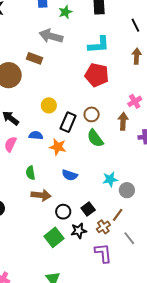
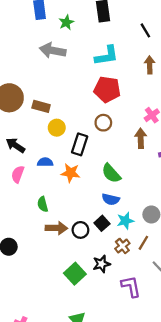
brown rectangle: (34, 58) -> (41, 106), moved
brown circle: (92, 114) -> (103, 123), moved
green semicircle: (95, 138) -> (111, 173), moved
blue semicircle: (70, 175) -> (111, 199), moved
cyan star: (110, 179) -> (125, 221), moved
black square: (88, 209) -> (102, 223), moved
black circle: (63, 212) -> (80, 230), moved
brown cross: (103, 227) -> (122, 246), moved

